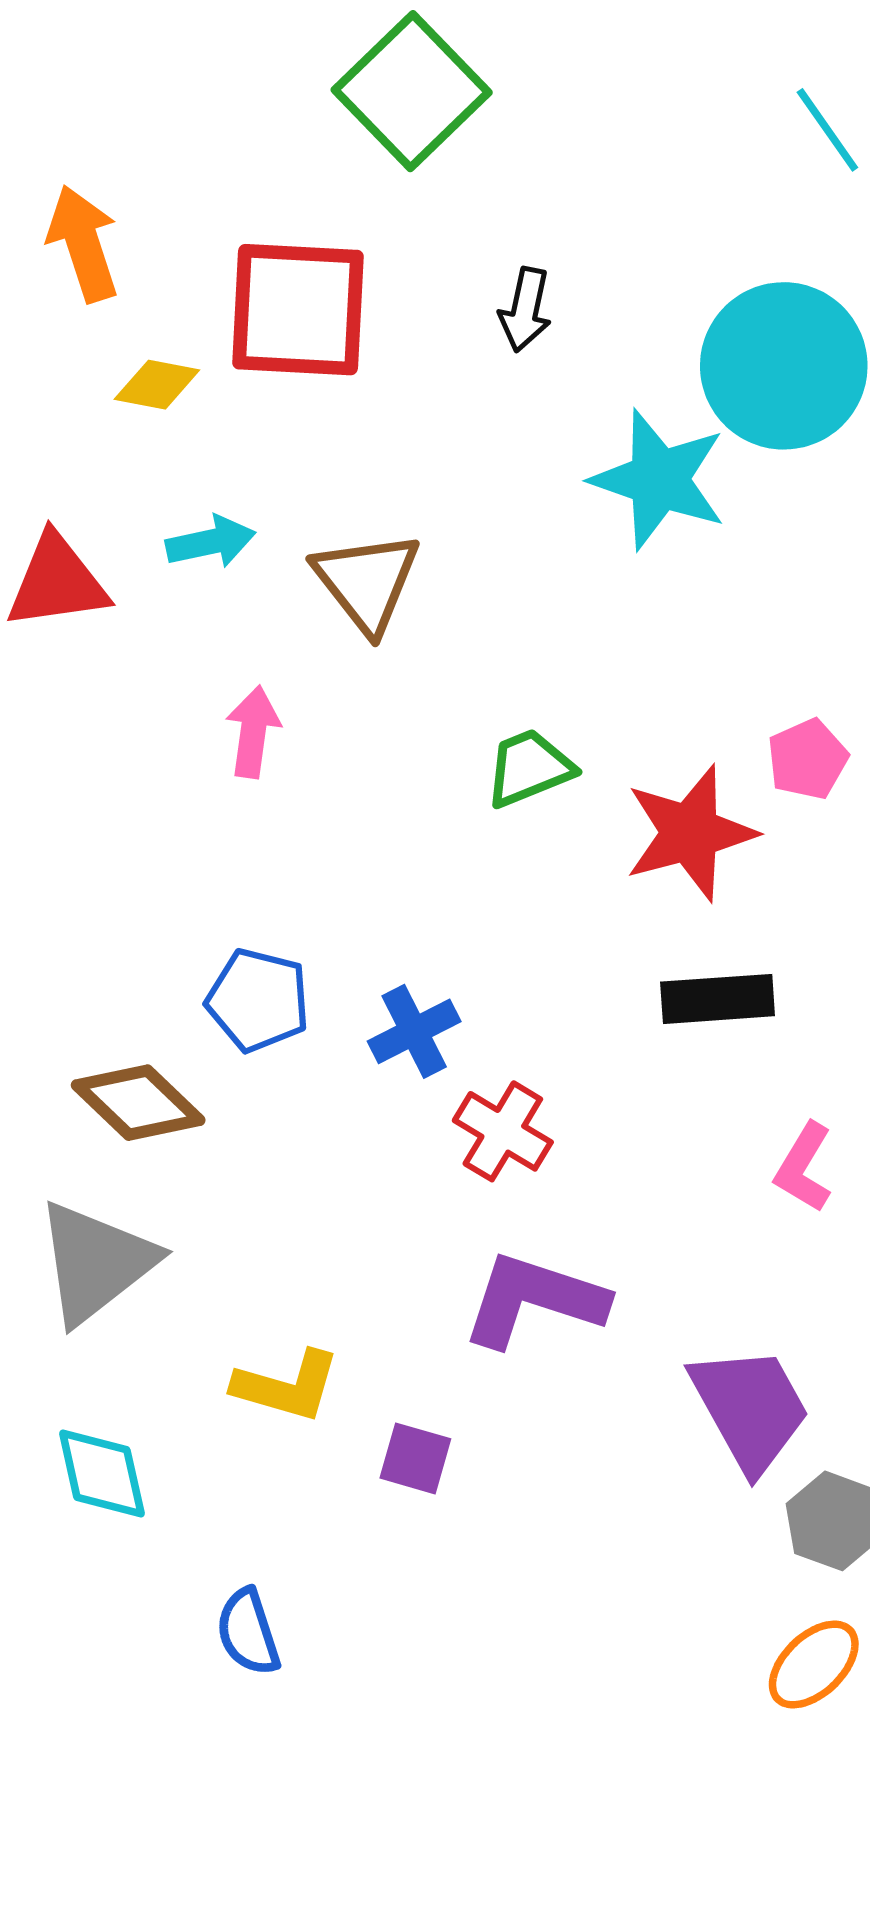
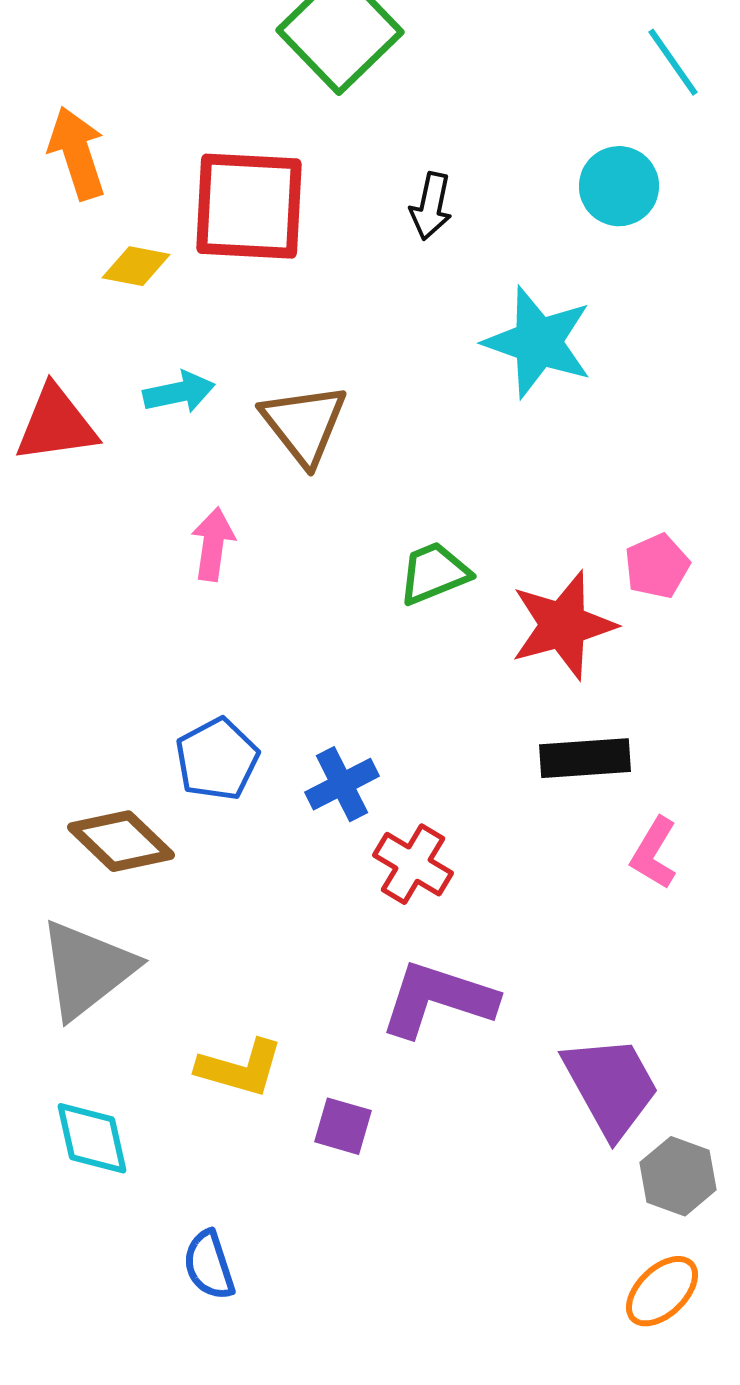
cyan circle: (784, 366) -> (619, 186), moved, size x0.6
blue pentagon: (258, 1000) -> (217, 759), turned 30
pink L-shape: (804, 1168) -> (654, 853), moved

